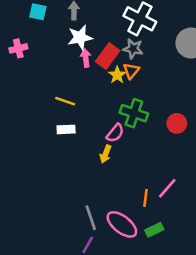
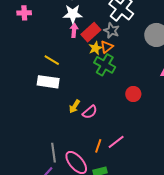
green cross: (134, 113) -> (105, 65), moved
white rectangle: (66, 129) -> (48, 82), size x1.5
pink semicircle: (115, 133) -> (90, 112), moved

